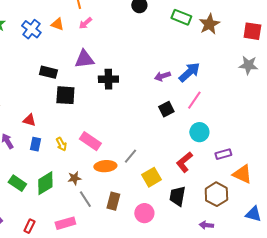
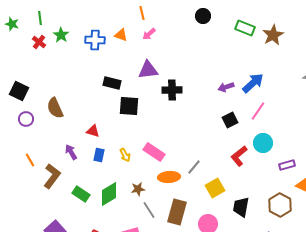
blue cross: (31, 29) -> (95, 40), turned -36
red L-shape: (184, 162) -> (239, 156), moved
brown rectangle: (113, 201) -> (177, 212), size x1.4

